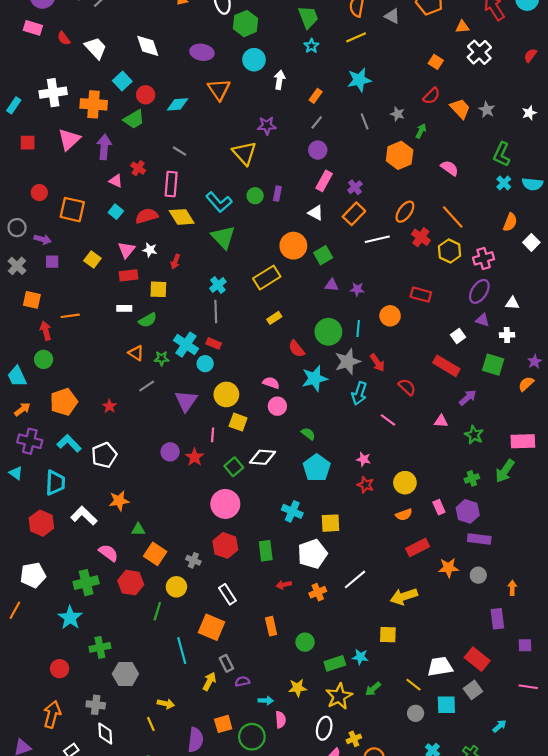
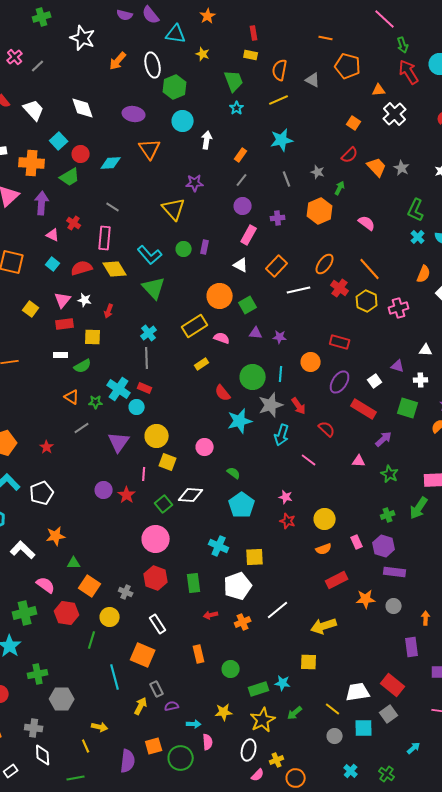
purple cross: (355, 187) -> (278, 218), moved, turned 32
purple ellipse: (479, 291) -> (340, 382), moved
pink semicircle: (271, 383) -> (222, 338), moved

